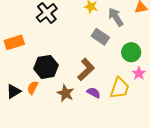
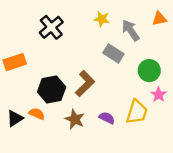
brown L-shape: (86, 70) -> (85, 84), moved
orange semicircle: (33, 88) -> (37, 114), turned 88

